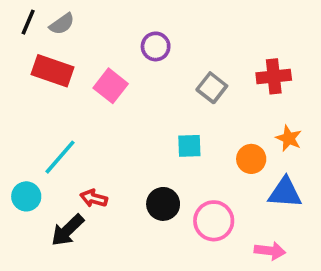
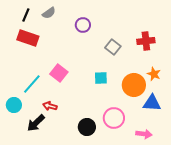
black line: (28, 22) -> (26, 15), moved
gray semicircle: (62, 24) -> (49, 13), moved
pink square: (111, 86) -> (59, 73), moved
orange circle: (251, 159) -> (134, 85), size x1.5
black circle: (163, 204) -> (87, 127), moved

